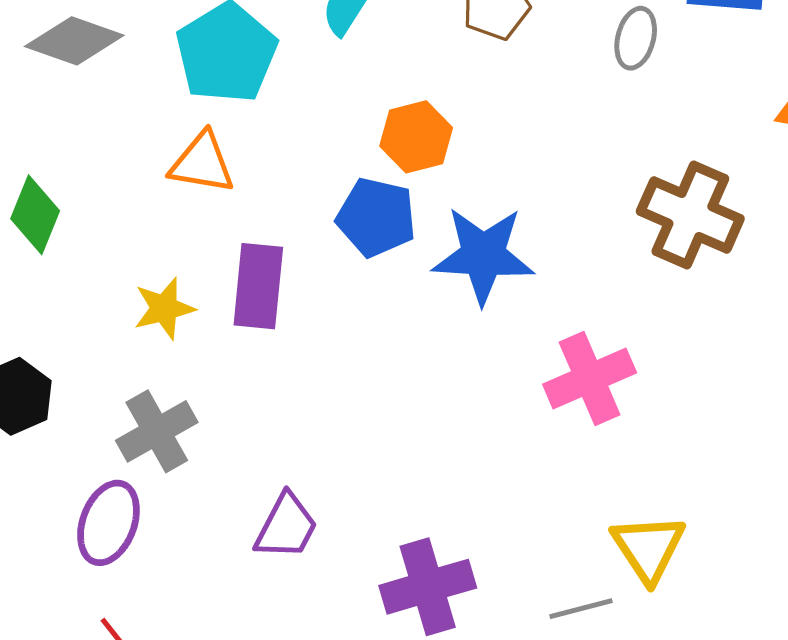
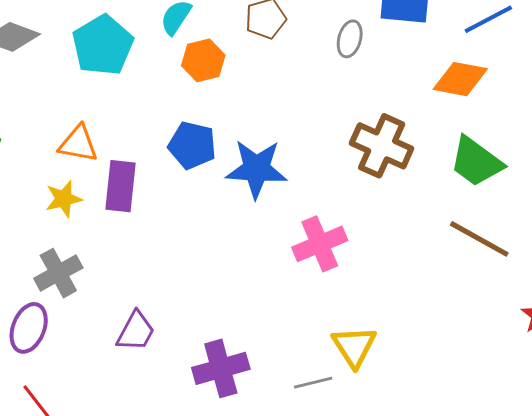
orange hexagon: (416, 137) -> (203, 60), moved
orange triangle: (202, 163) -> (78, 144), moved

